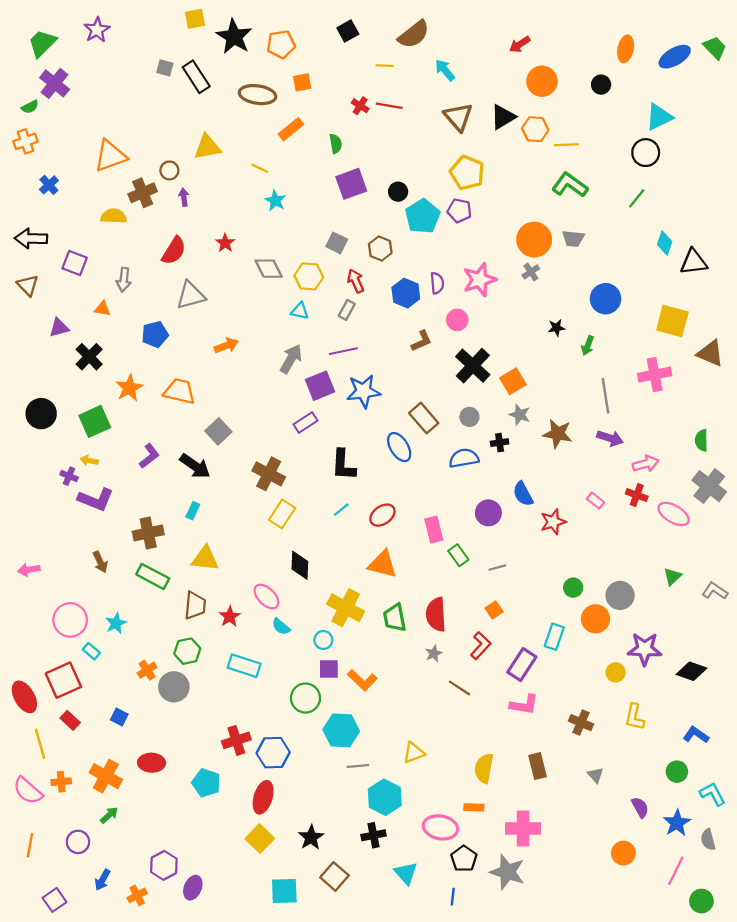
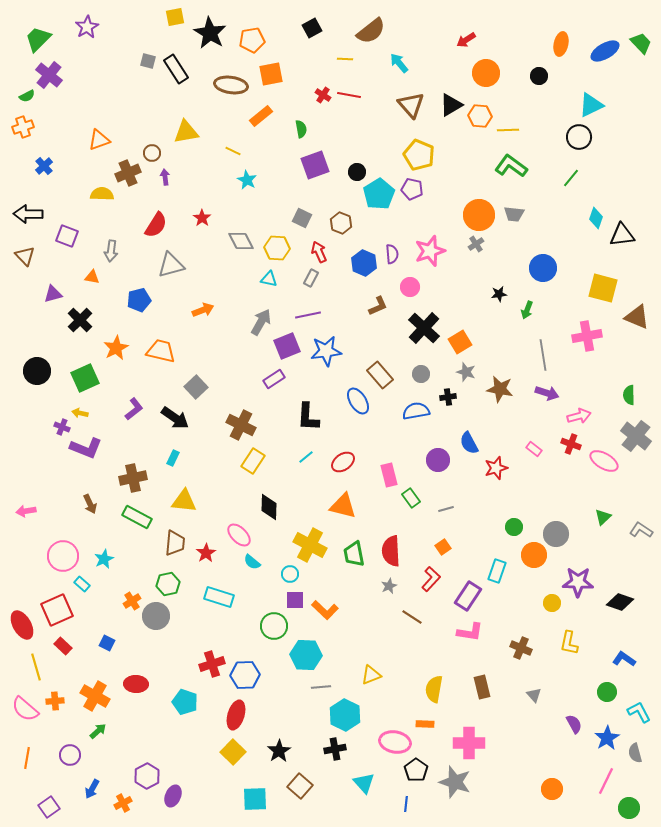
orange square: (302, 82) -> (271, 74), size x1.4
orange triangle: (110, 156) -> (99, 140), size x0.7
orange circle: (623, 853) -> (552, 789), moved

